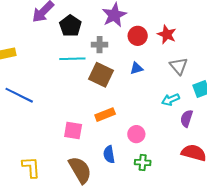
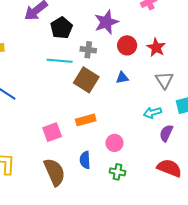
pink square: (73, 131) -> (52, 132), turned -36

